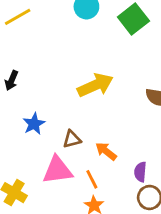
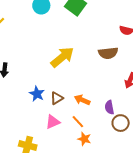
blue star: (34, 124) -> (37, 94), moved
pink triangle: (57, 170) -> (53, 122), size x0.7

